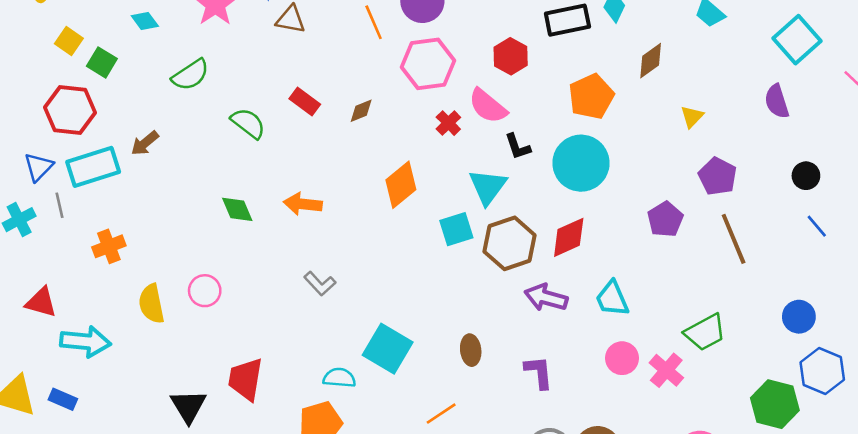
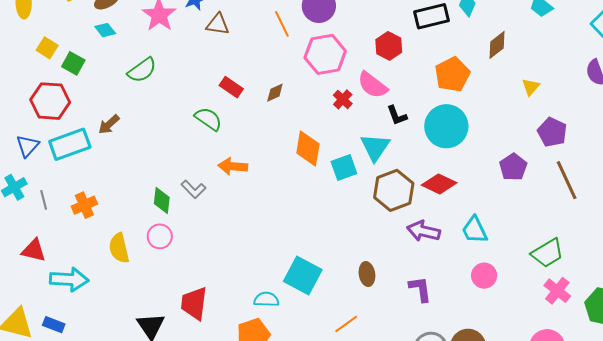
green semicircle: (248, 123) -> (208, 119), moved
orange diamond: (401, 185) -> (308, 149), turned -39
gray line: (60, 205) -> (44, 200), moved
green diamond: (237, 209) -> (162, 200), moved, turned 32
cyan square: (456, 229) -> (344, 168), moved
red diamond: (569, 237) -> (439, 184), turned 52
gray L-shape: (320, 284) -> (193, 189), moved
pink cross: (666, 370) -> (557, 291), moved

